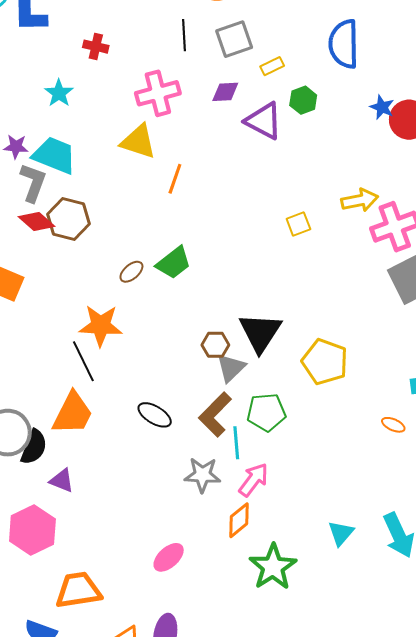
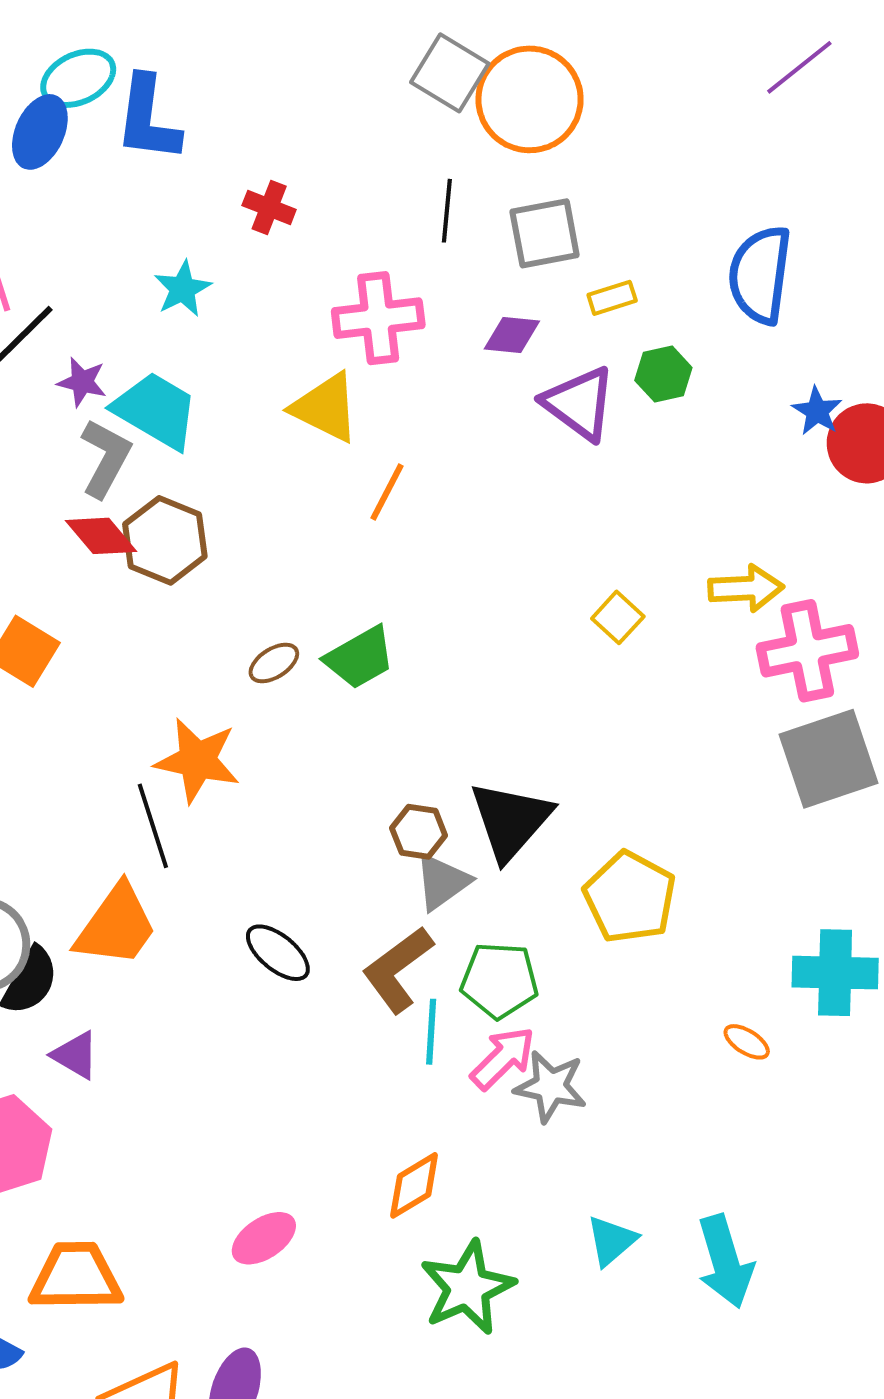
yellow square: (298, 224) -> (618, 617), turned -35
gray star: (202, 475) -> (551, 1086), moved
pink arrow: (254, 480) -> (503, 1058), moved

